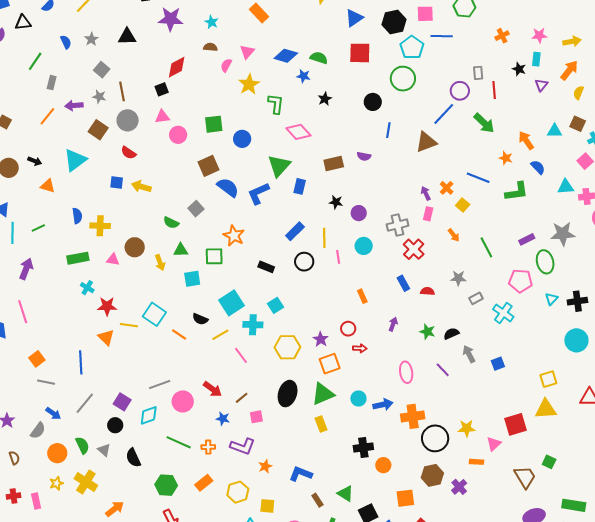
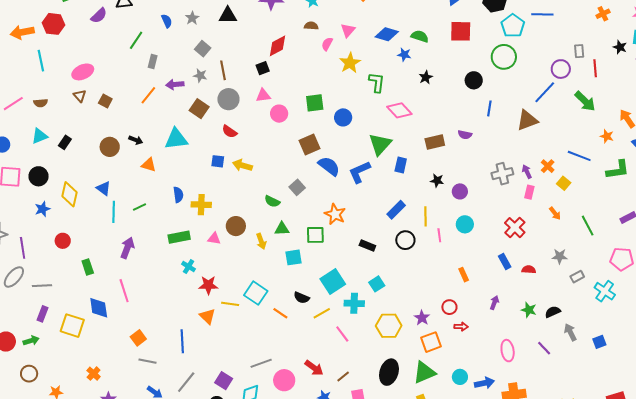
cyan triangle: (75, 160) -> (176, 139), turned 30
gray cross: (398, 225) -> (502, 174), moved

